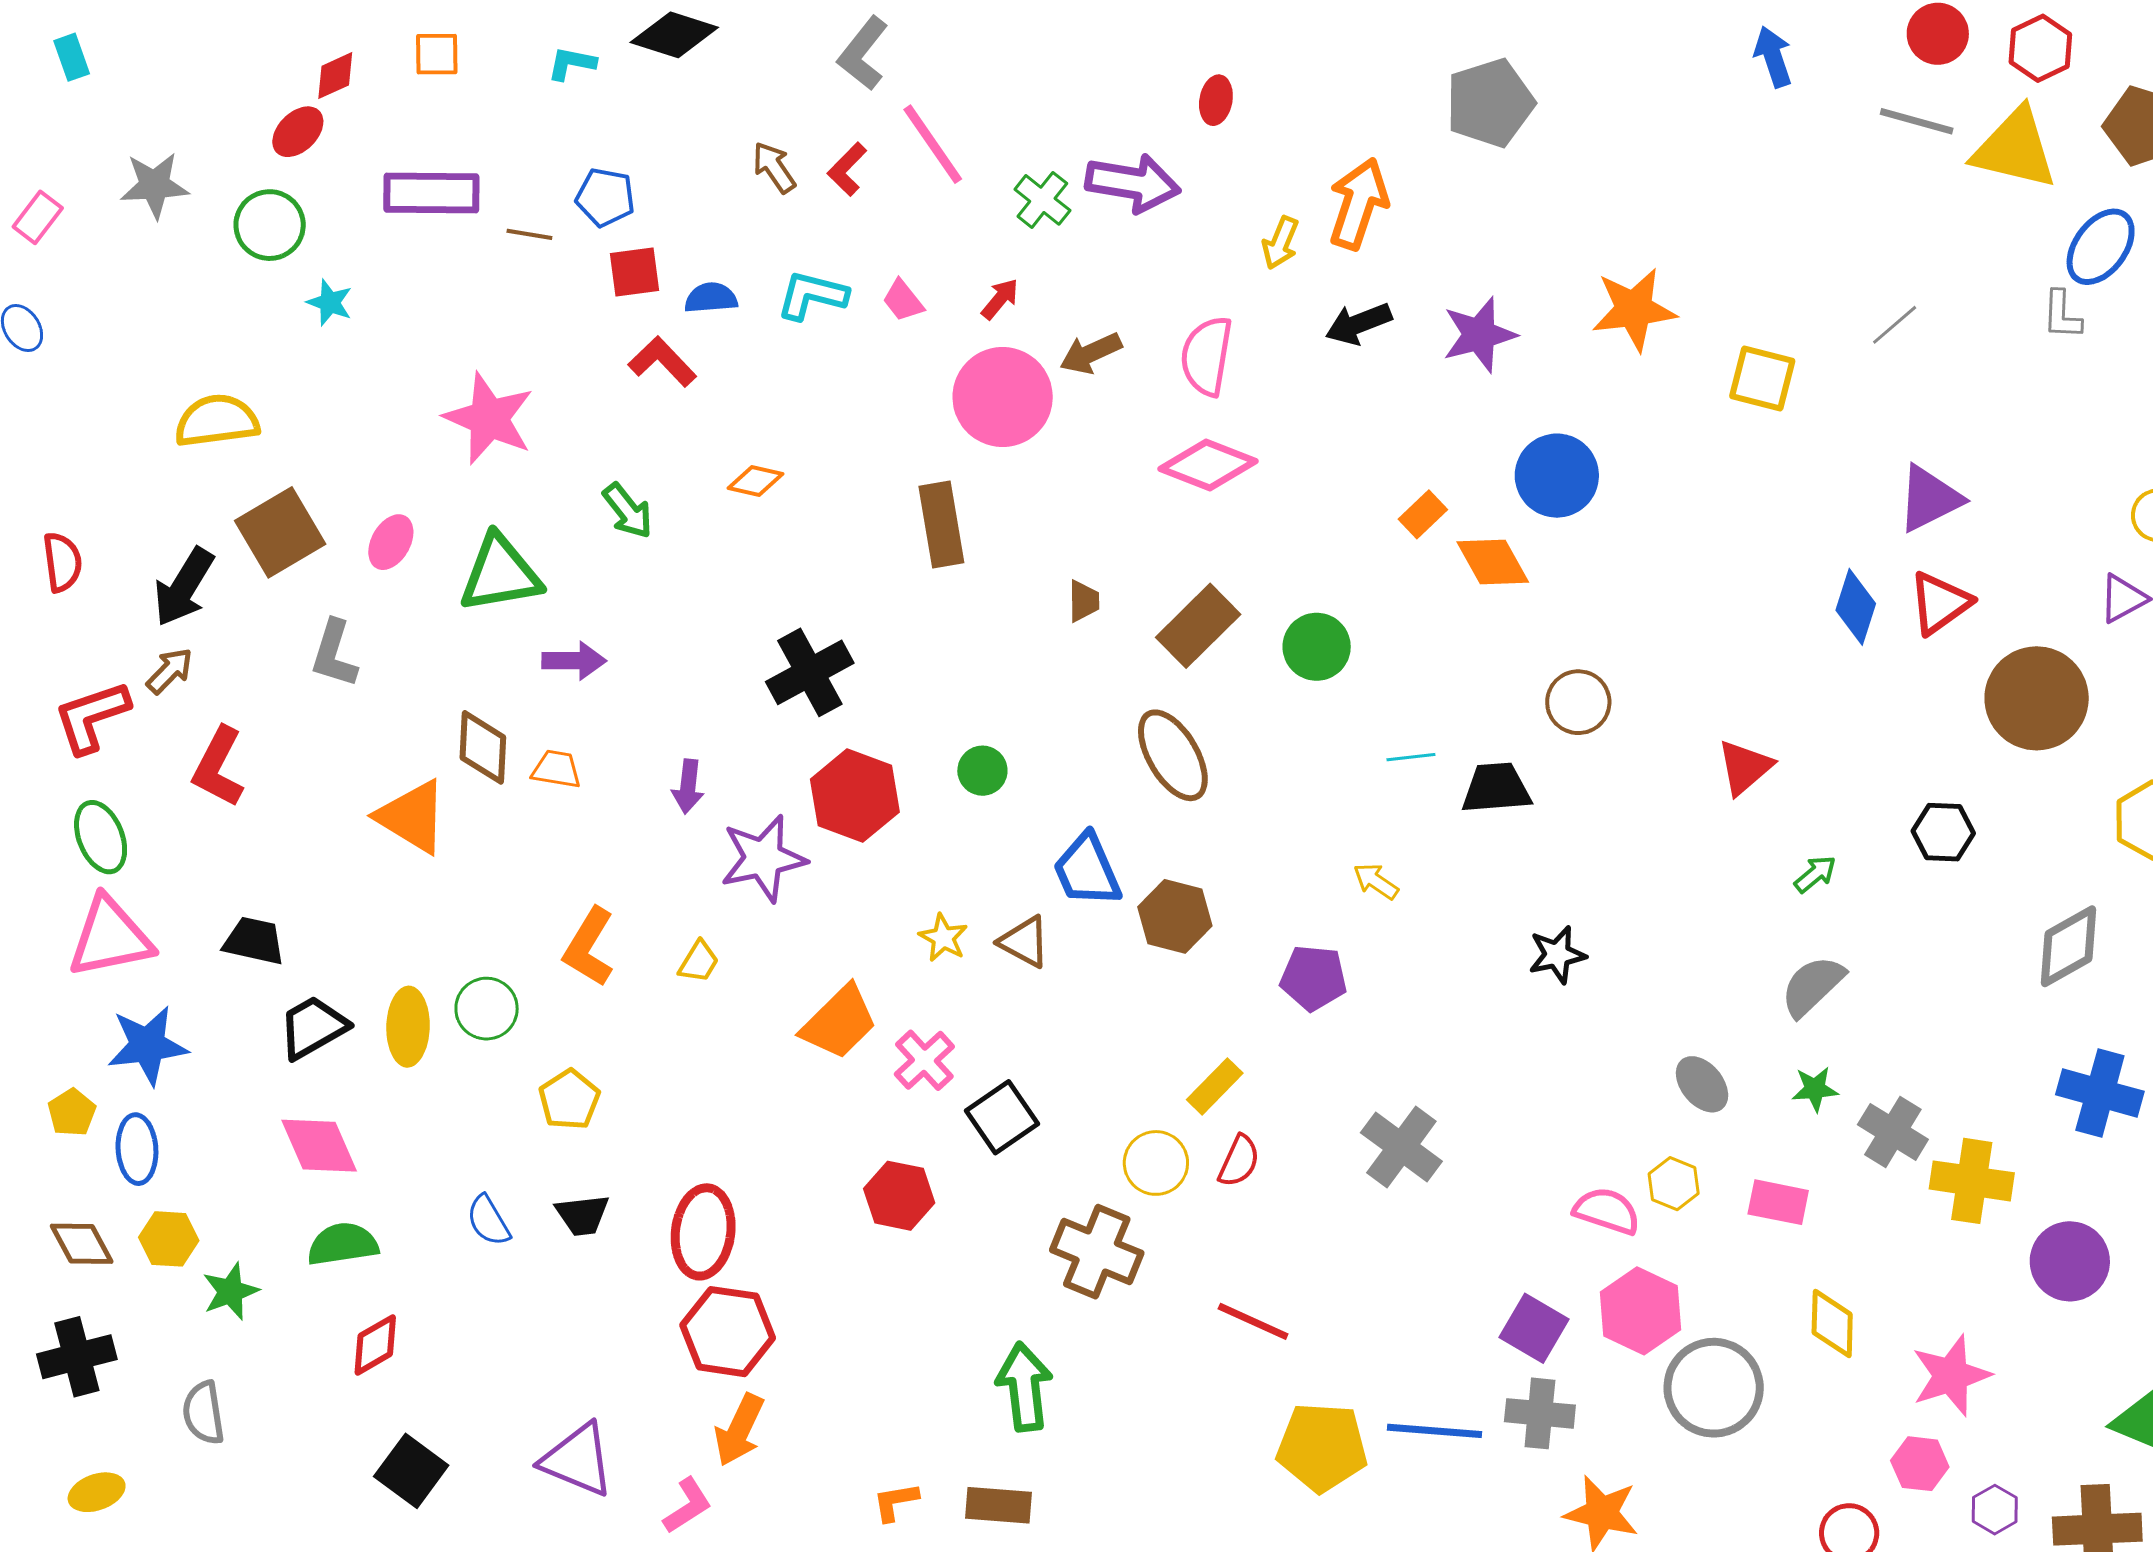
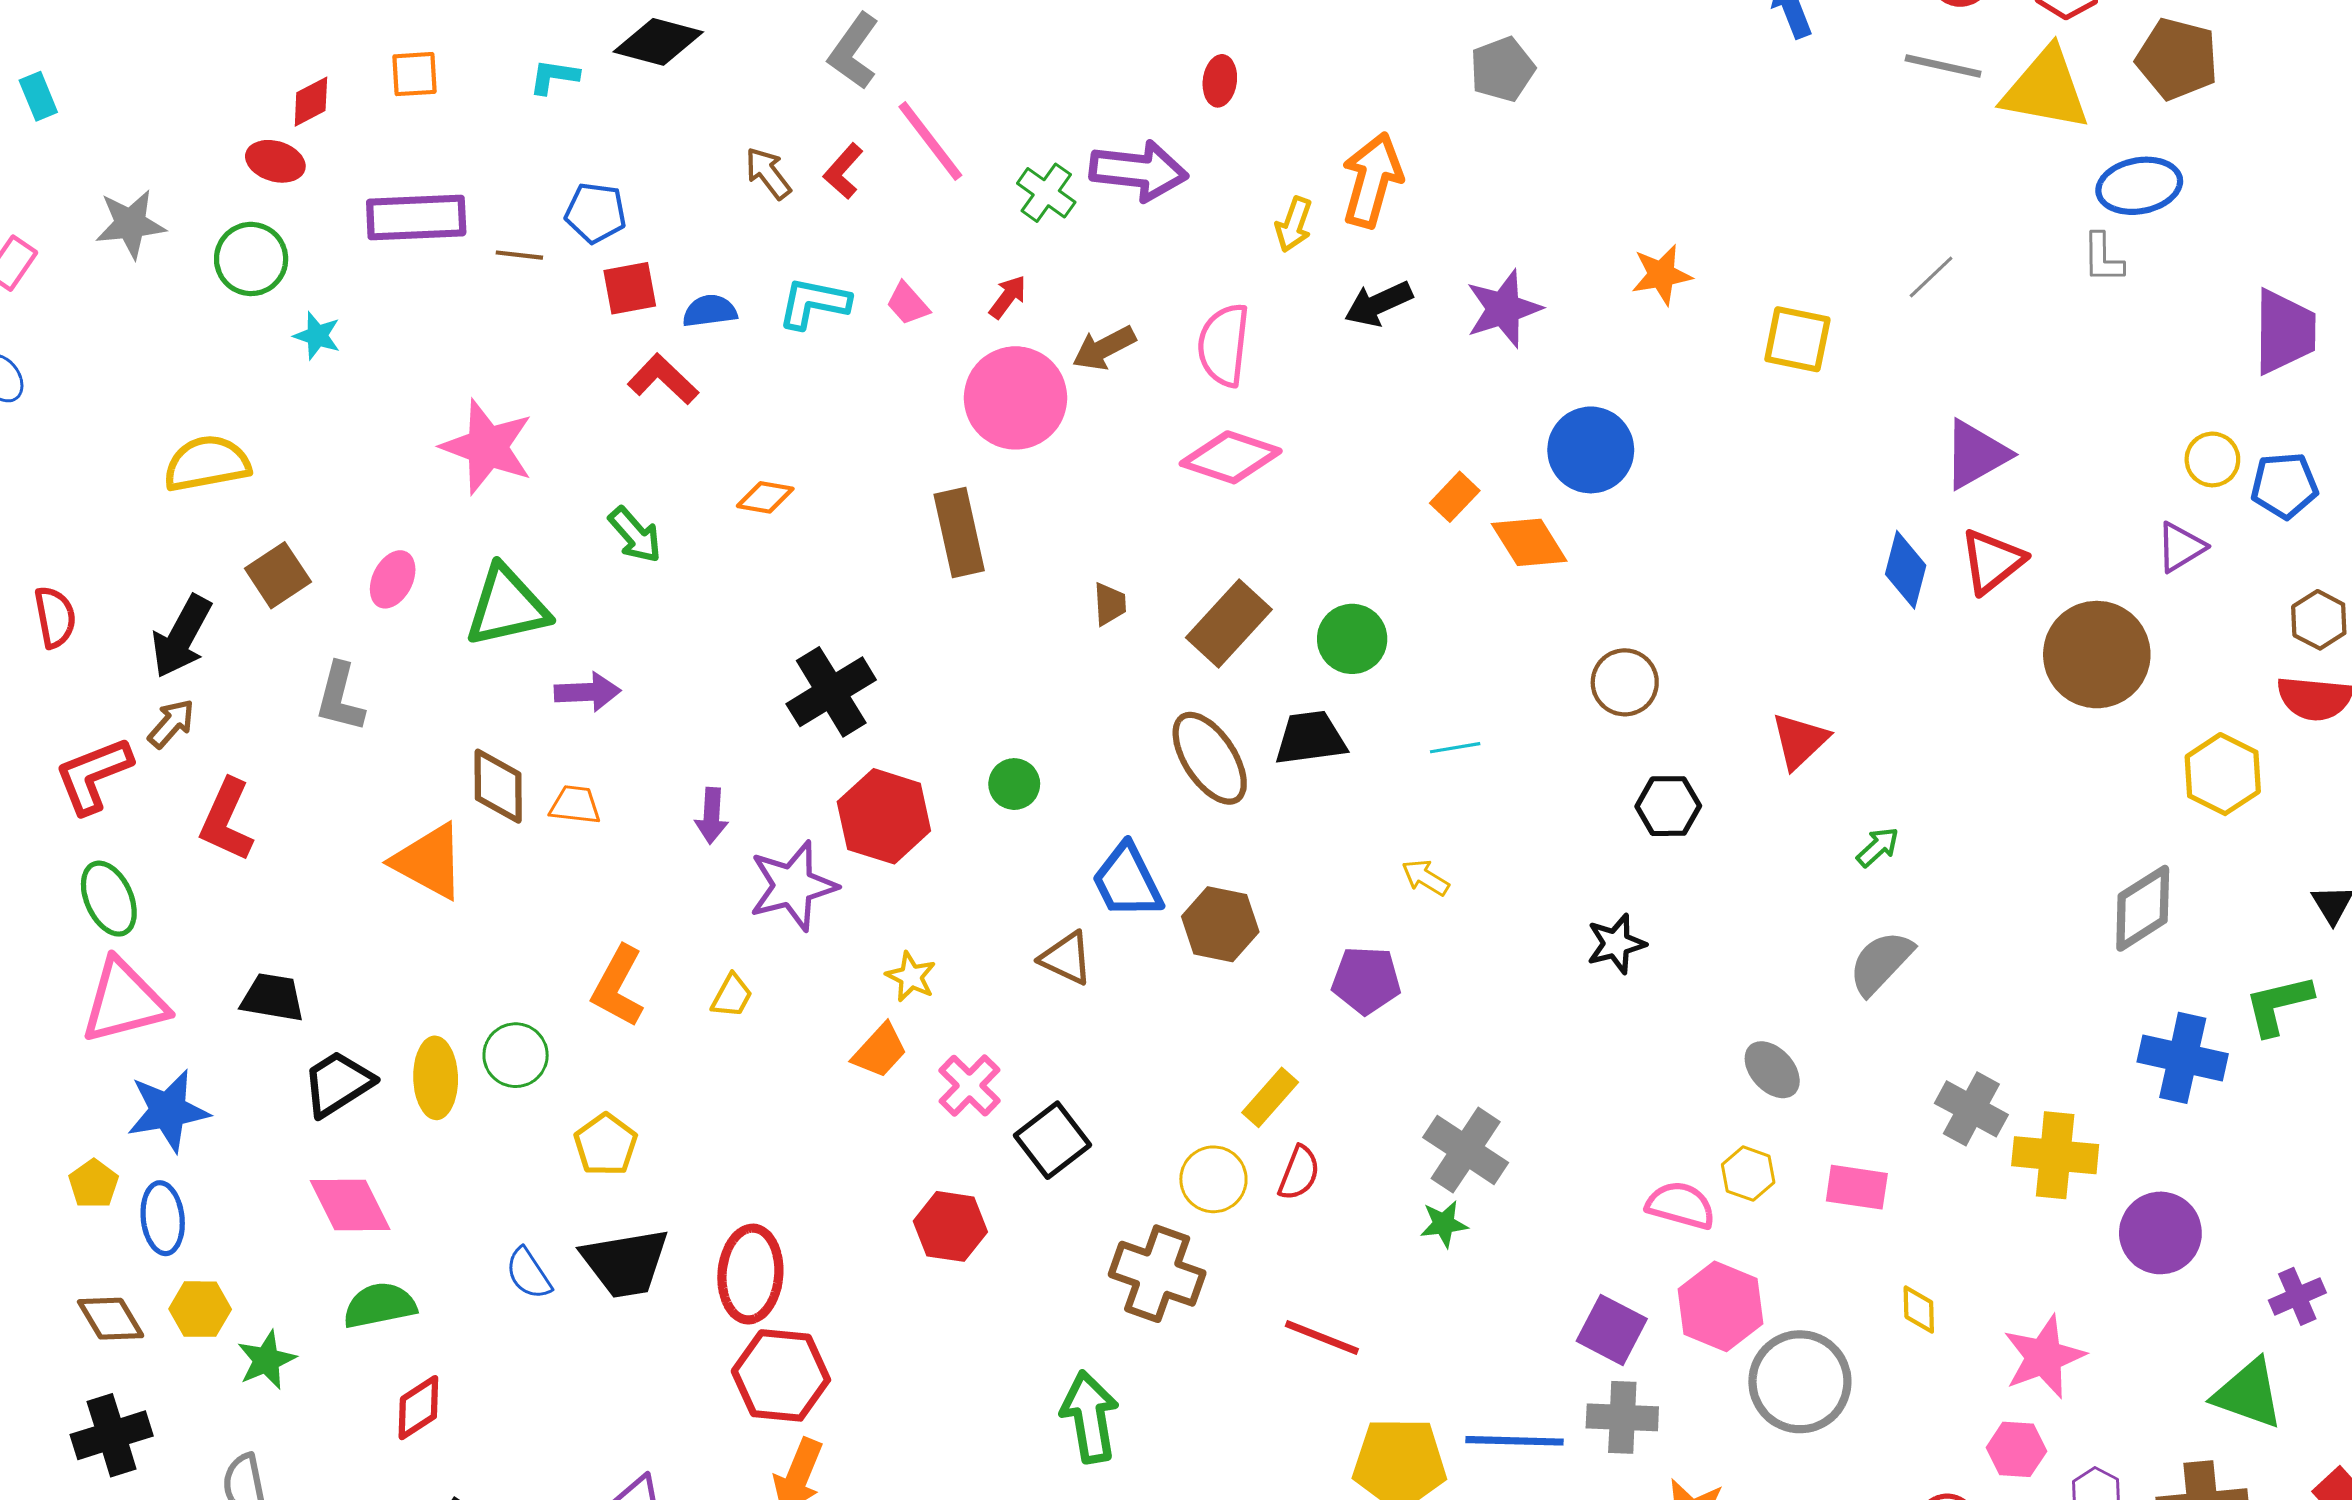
gray pentagon: (1490, 103) -> (1502, 69), size x0.7
red ellipse: (298, 132) -> (275, 161), turned 64
blue ellipse: (2101, 247) -> (2139, 186), turned 46
orange star: (1634, 309) -> (1662, 275), size x0.7
brown square: (280, 532) -> (278, 575), size x0.7
black trapezoid: (1496, 788) -> (1310, 738), moved
black hexagon: (1943, 832) -> (1668, 806), moved
yellow star: (943, 938) -> (911, 977), moved
orange trapezoid: (839, 1022) -> (880, 1051), size x0.7
green star: (1815, 1089) -> (1444, 1224), moved
black trapezoid: (582, 1215) -> (625, 1263), size x1.6
yellow diamond: (1832, 1324) -> (1919, 1309), size x0.7

